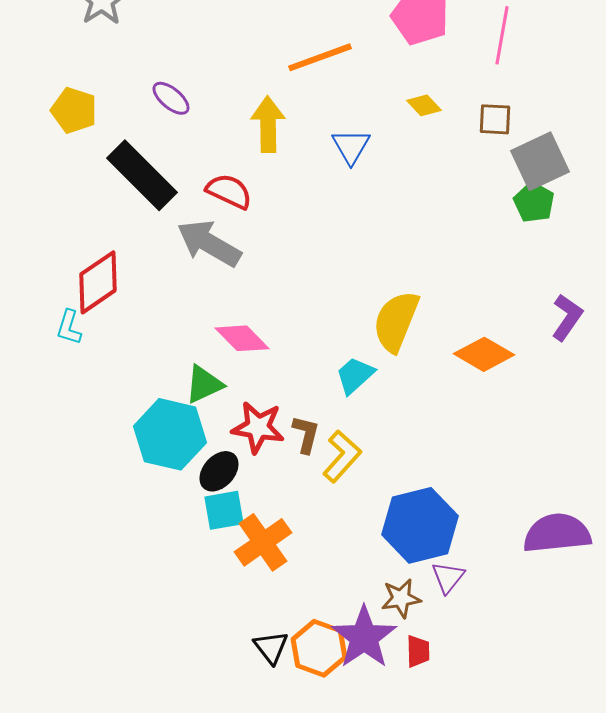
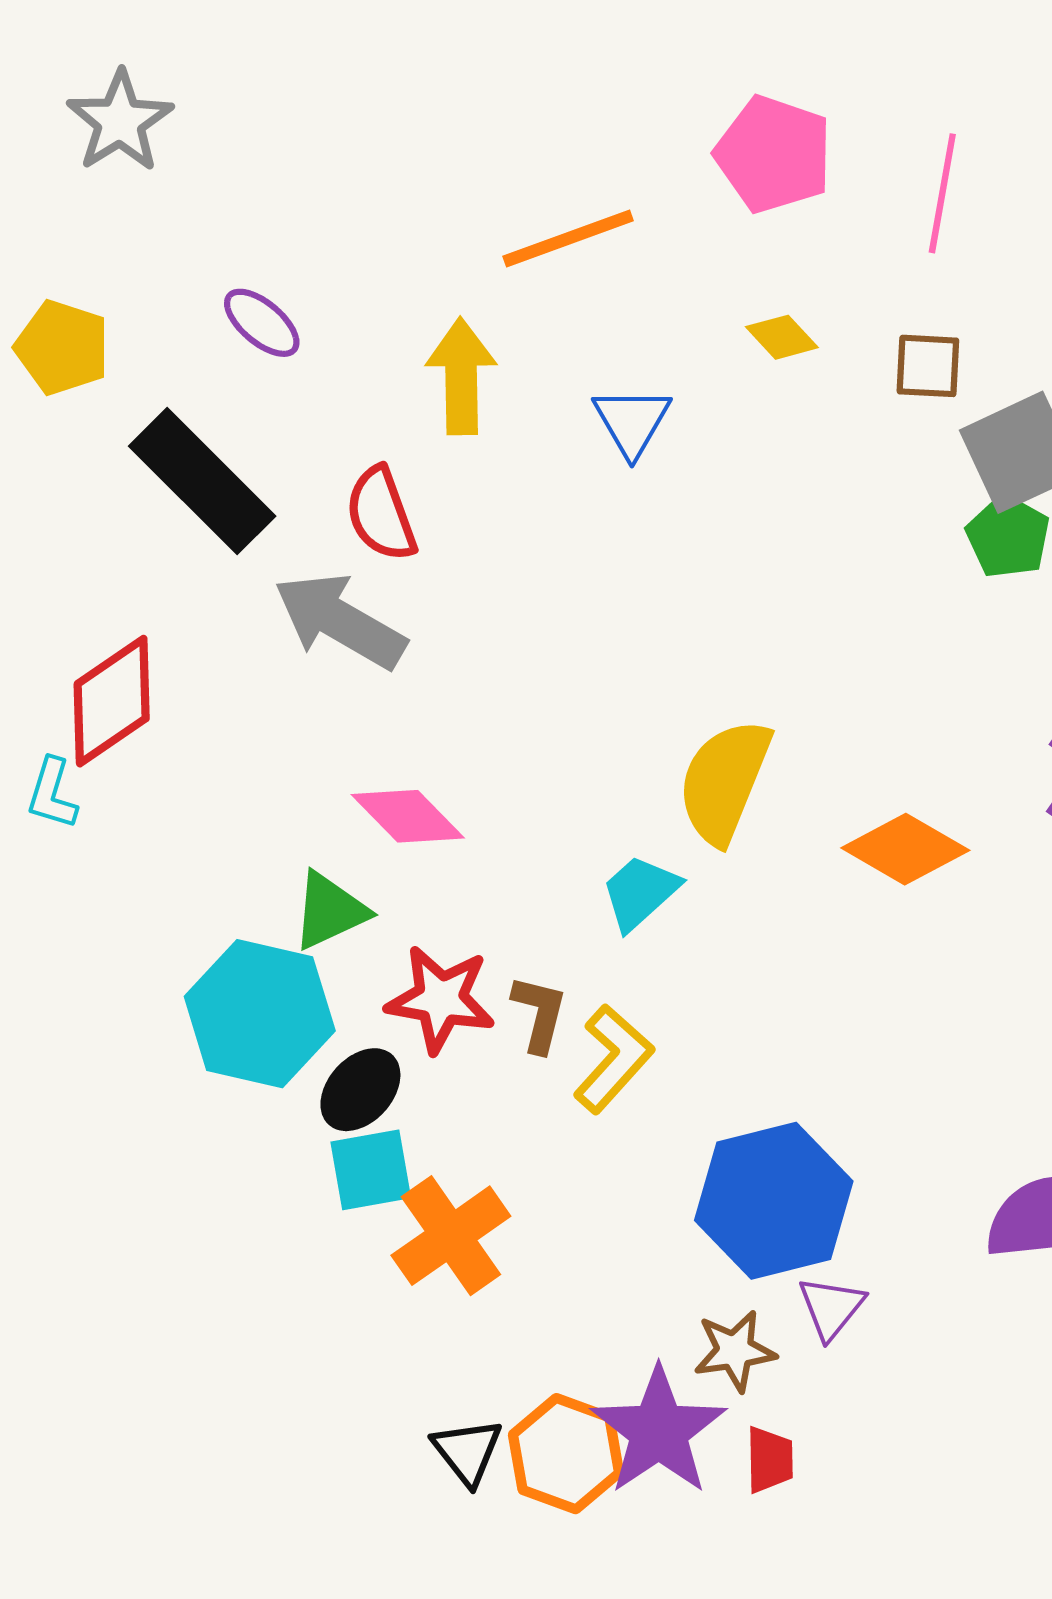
red semicircle: (229, 191) -> (381, 514), turned -135

